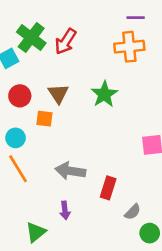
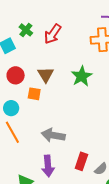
green cross: (31, 37) -> (26, 30), size x0.6
red rectangle: (108, 188) -> (81, 161), moved
purple arrow: (65, 210) -> (48, 166), size x1.5

